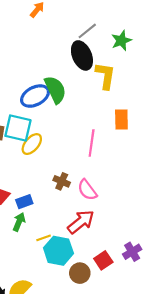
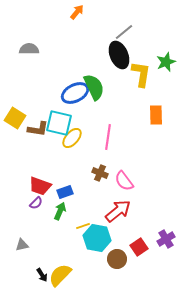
green star: (121, 41) -> (166, 62), moved
pink line: (92, 143) -> (108, 137), moved

